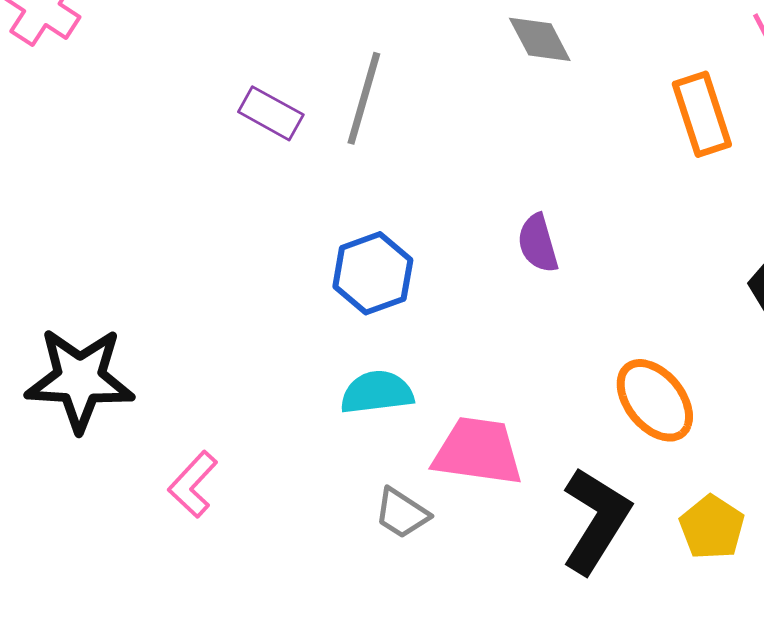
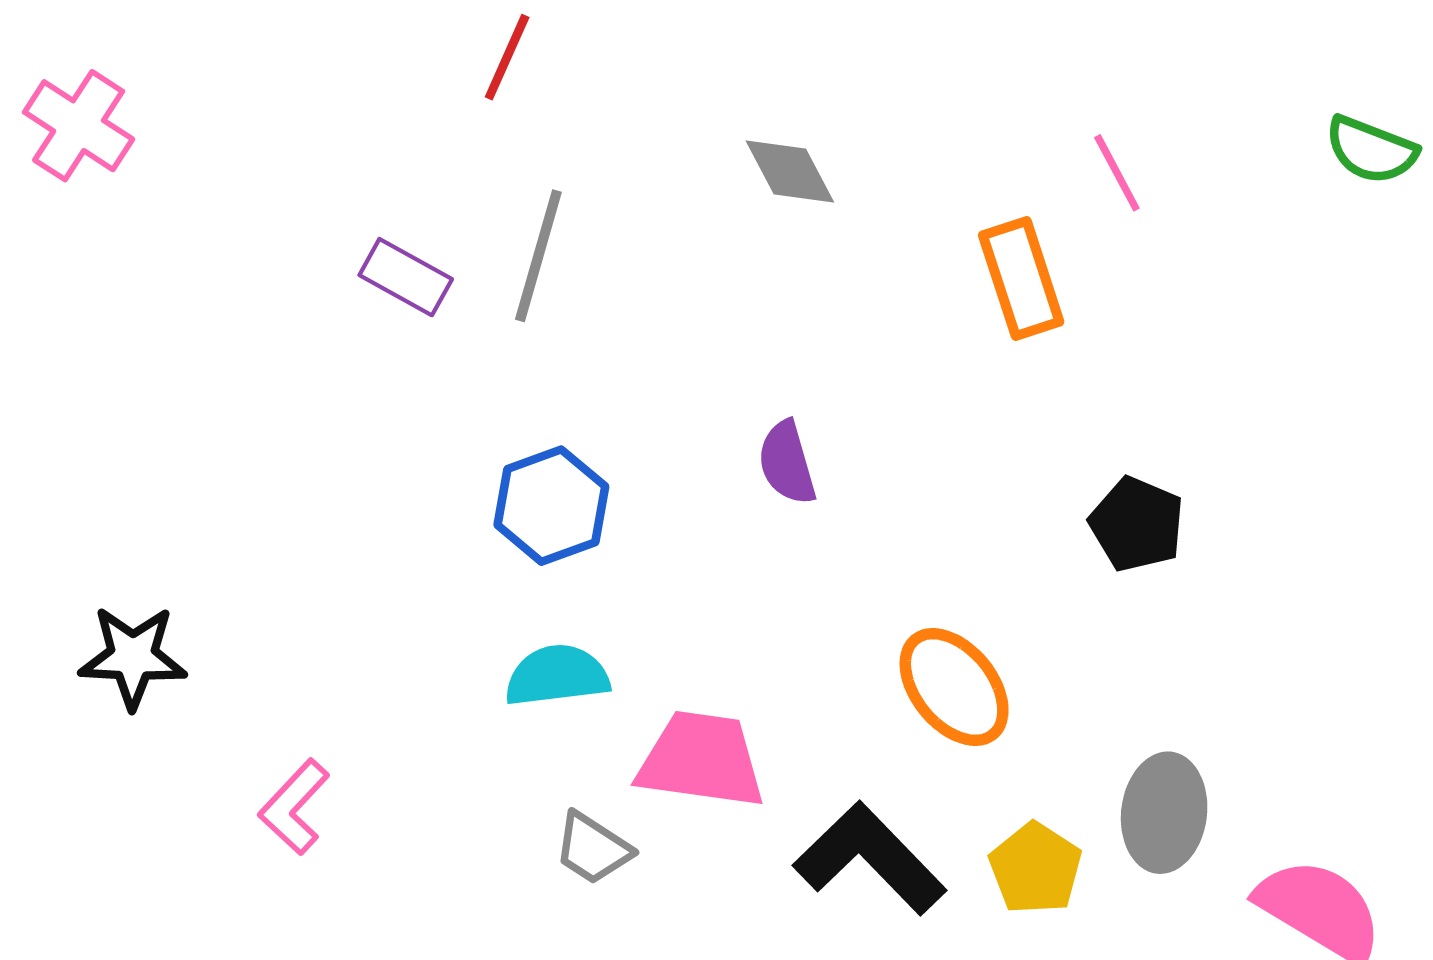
black star: (80, 379) -> (133, 657), size x0.7
black L-shape: (596, 520) -> (870, 858), turned -76

